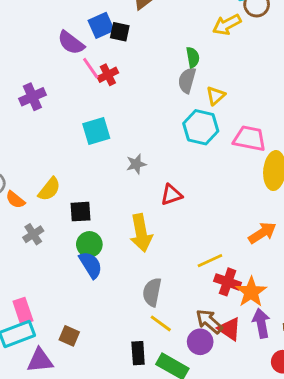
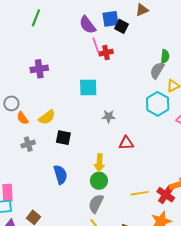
purple cross: (32, 97) -> (39, 69), moved
yellow arrow: (141, 233) -> (99, 163), size x0.7
green circle: (89, 244) -> (99, 181), moved
red cross: (228, 282) -> (166, 195), moved

